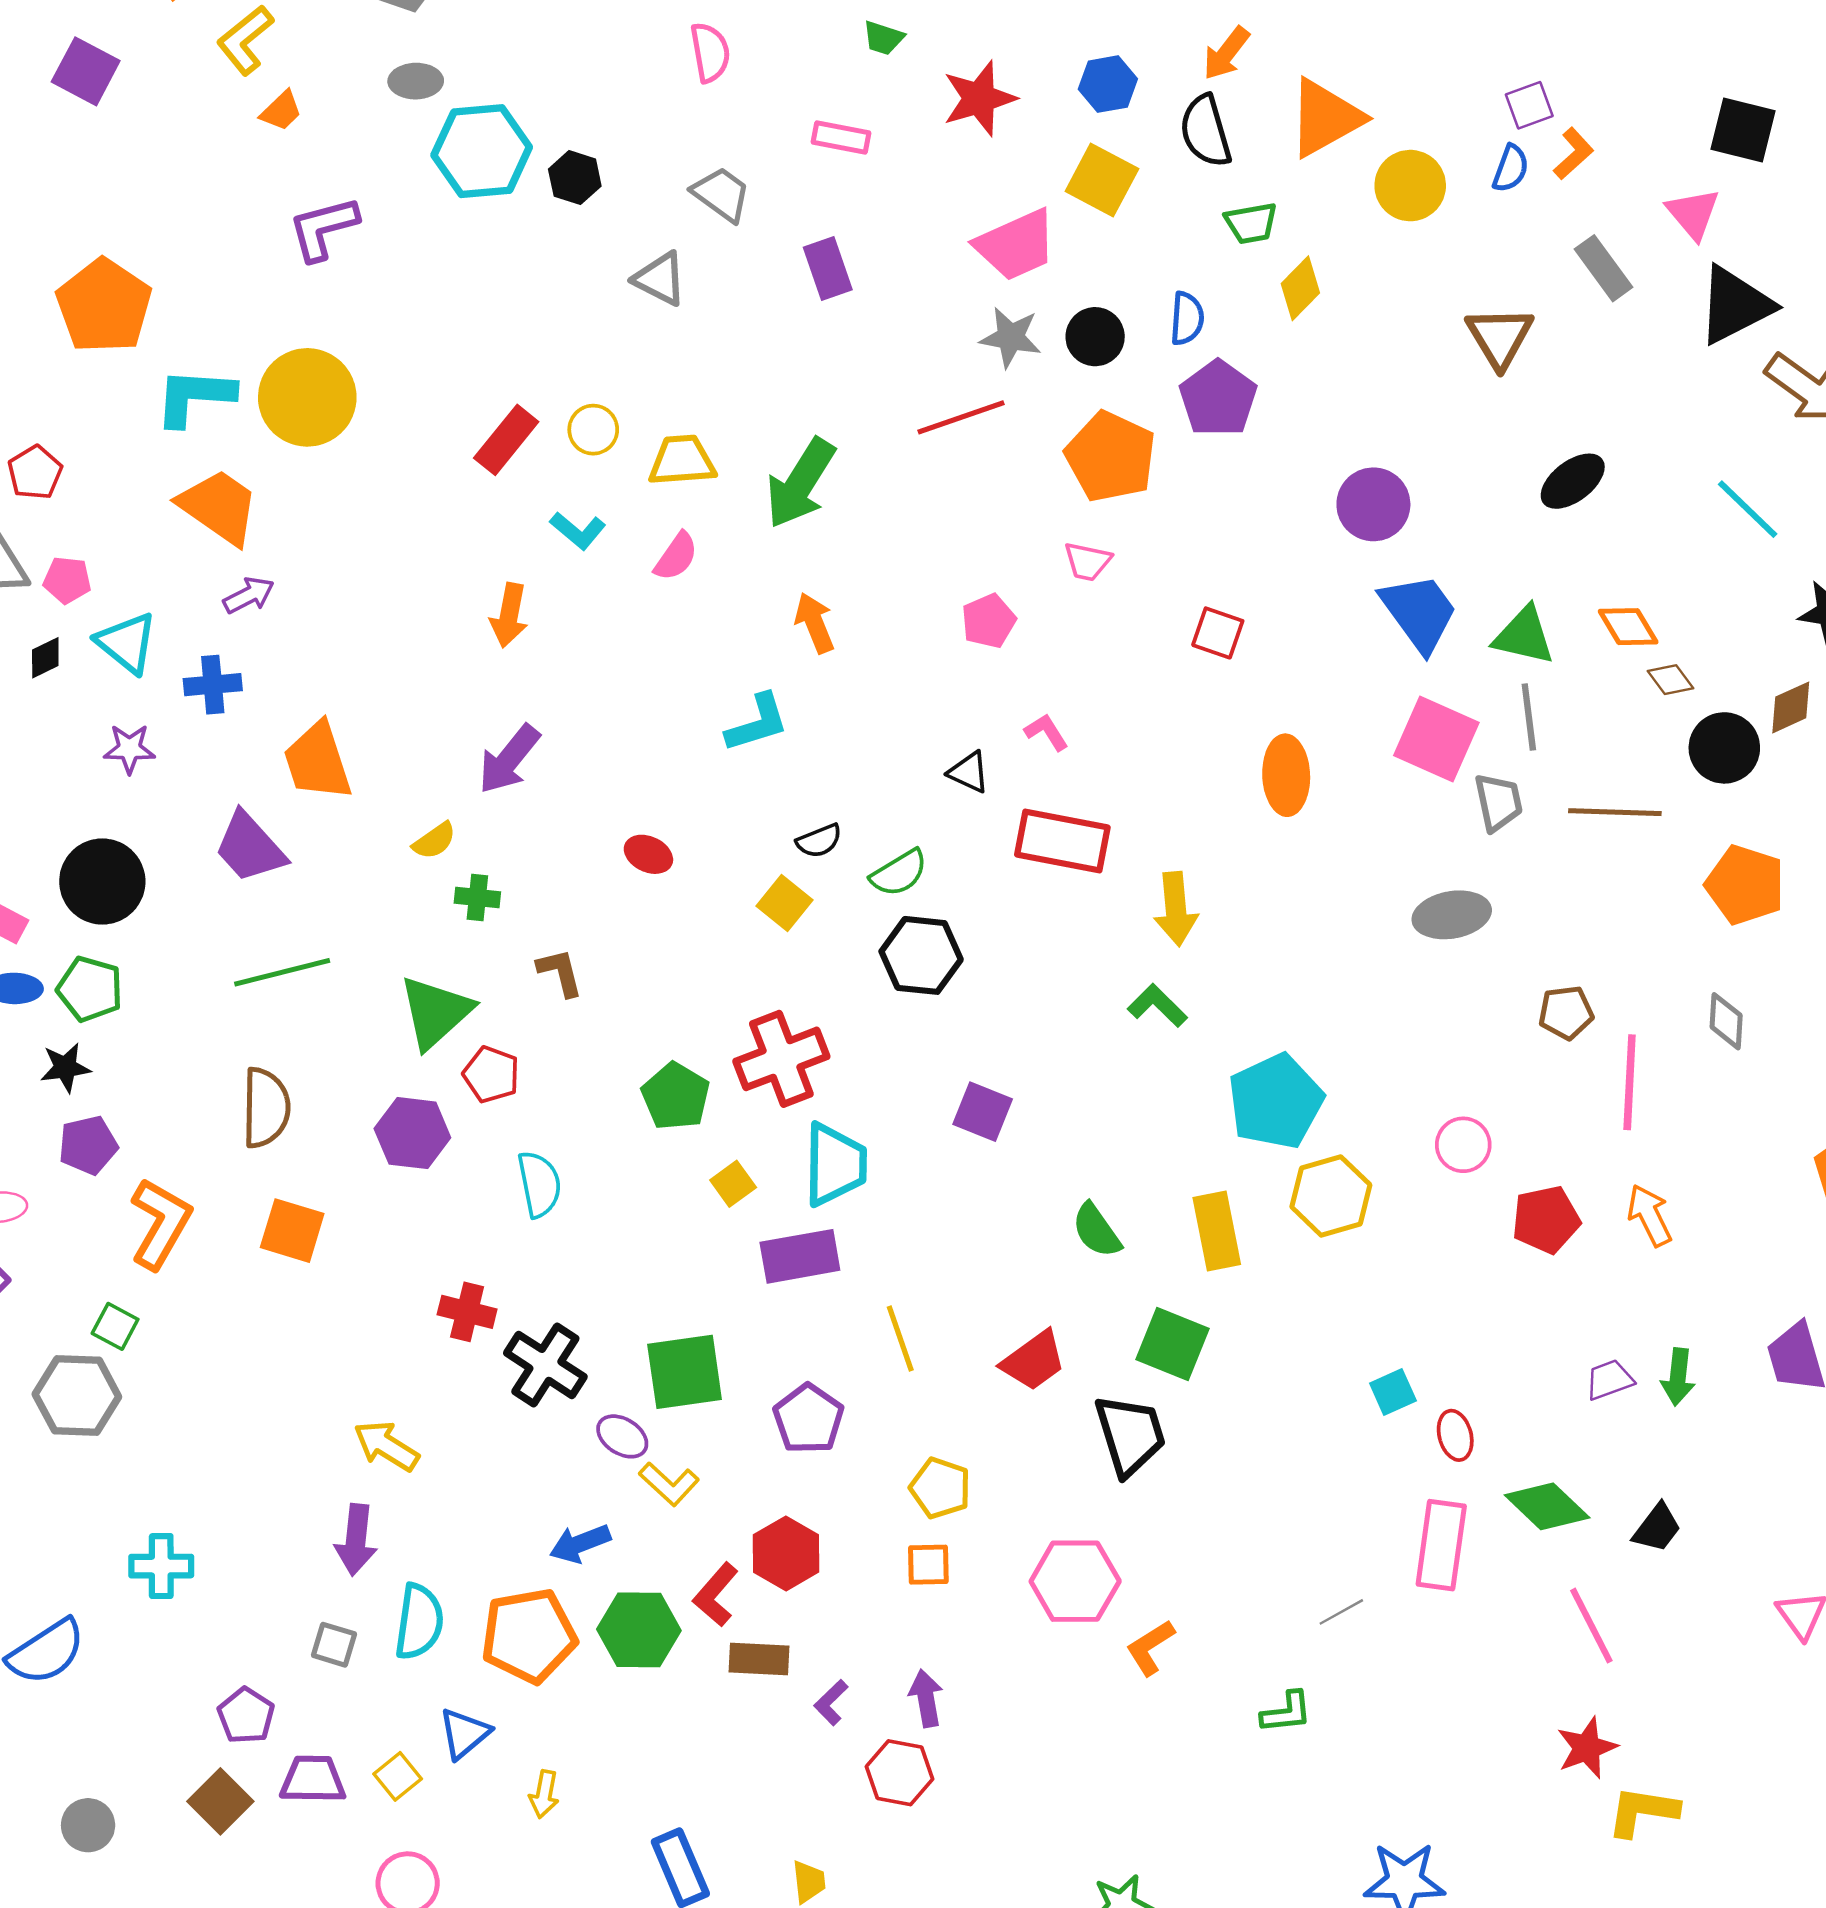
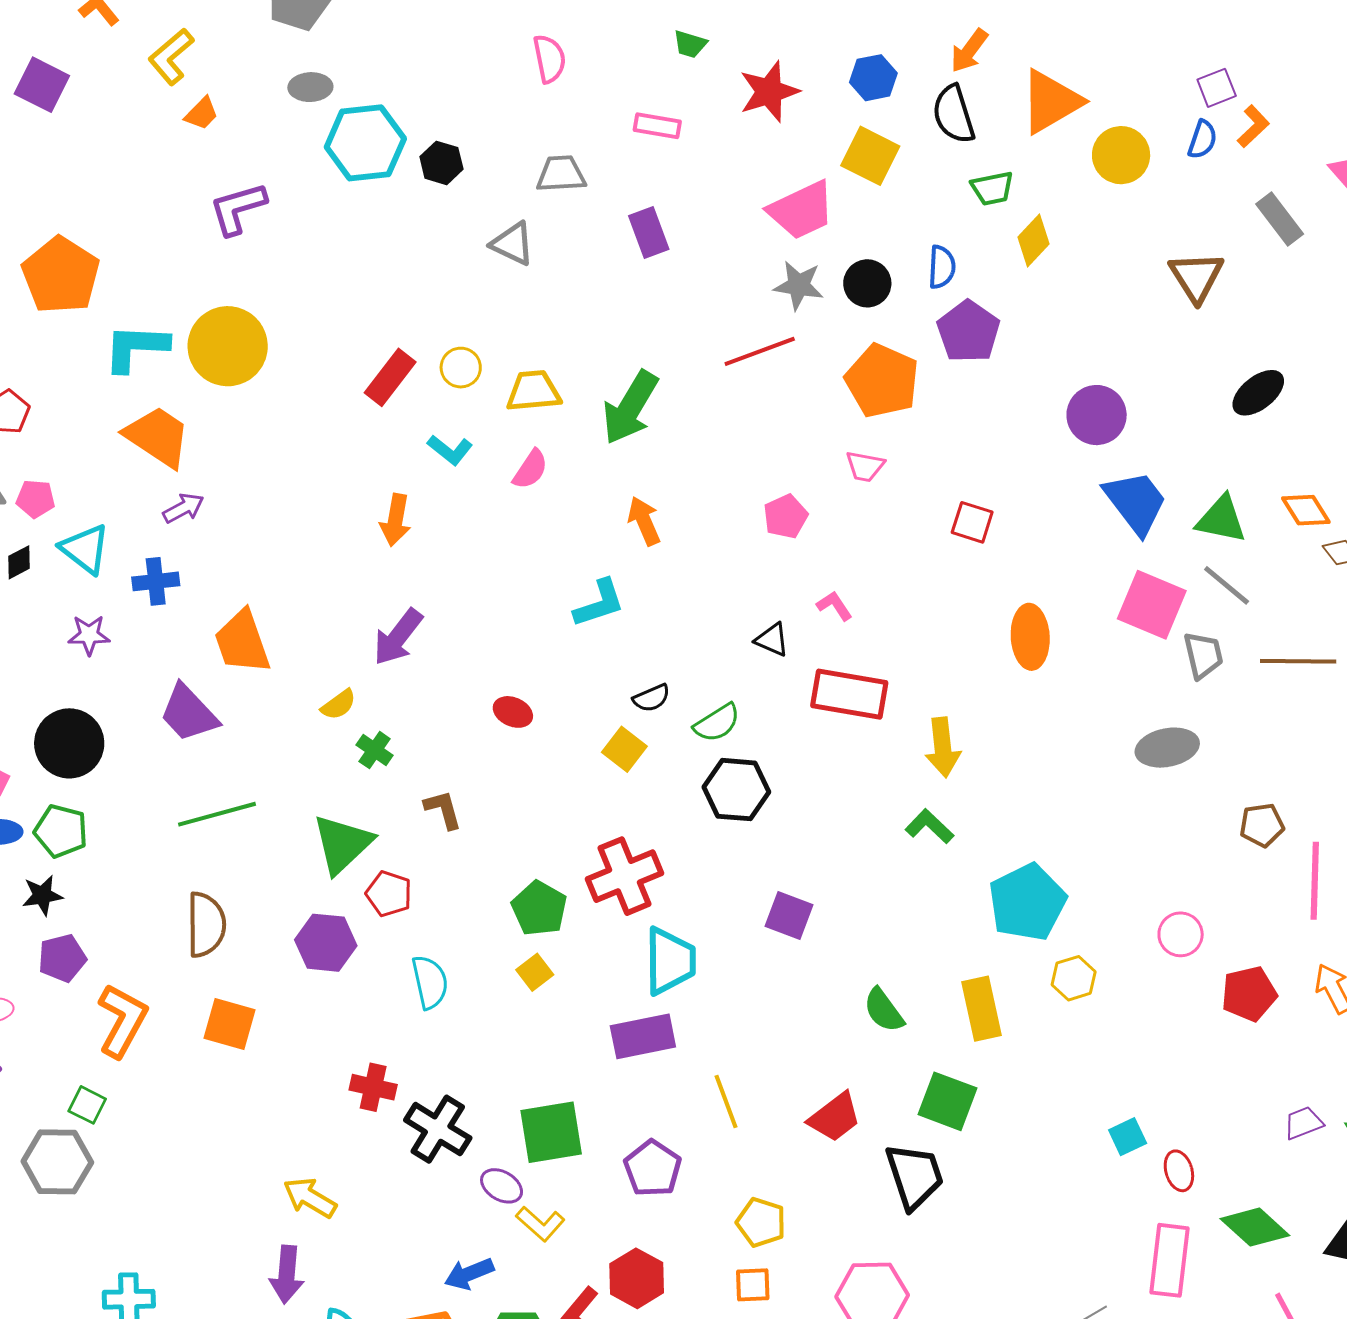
gray trapezoid: (721, 194) -> (561, 174), turned -38
gray line: (1529, 717) -> (1227, 585), turned -42
green cross: (477, 898) -> (375, 750), turned 30
yellow square: (733, 1184) -> (535, 972), moved
yellow hexagon: (1331, 1196) -> (1074, 978), size x0.7

